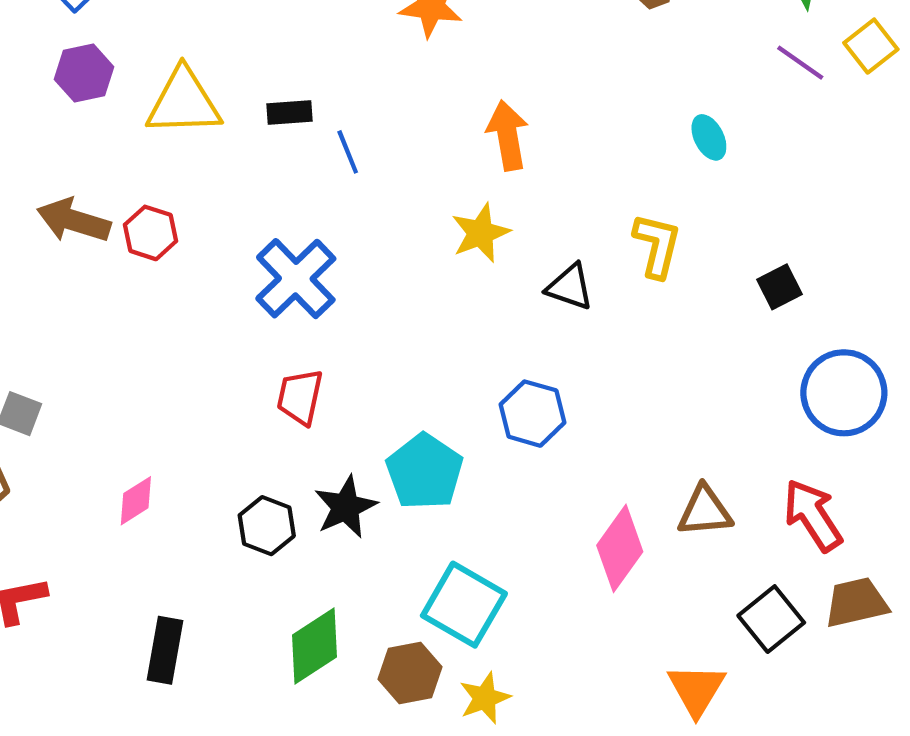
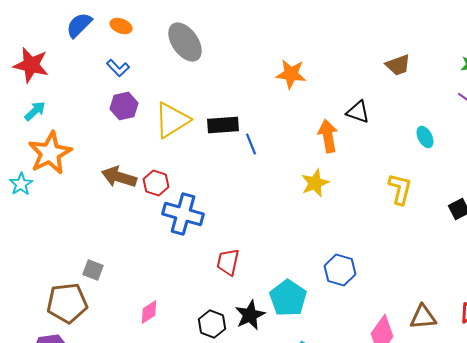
yellow triangle: (184, 102) -> (172, 120), turned -30
black rectangle: (290, 112) -> (223, 125), size x1.4
blue cross: (296, 279) -> (183, 214), moved, turned -30
black triangle: (570, 287) -> (358, 112), moved

